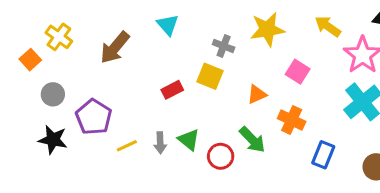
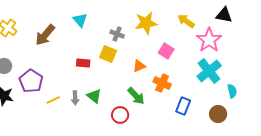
red rectangle: (172, 90) -> (83, 63), turned 32
red circle: (221, 156) -> (120, 115), moved

